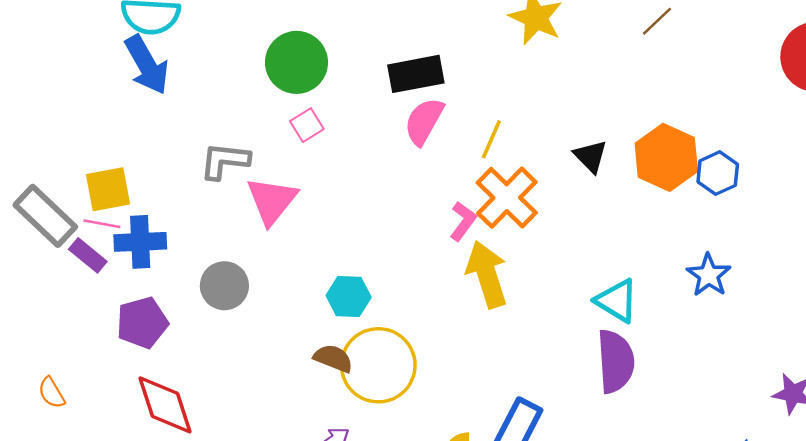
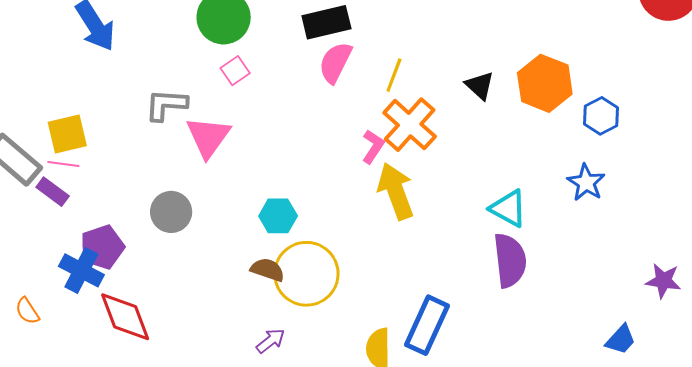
blue hexagon: (718, 173) -> (601, 116), moved
blue cross: (140, 242) -> (81, 270), moved, turned 33

